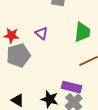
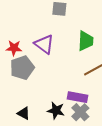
purple triangle: (41, 33) -> (44, 44), size x1.5

